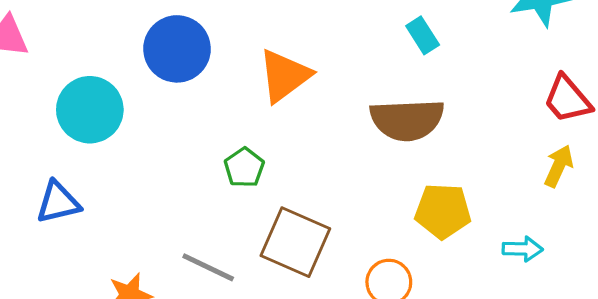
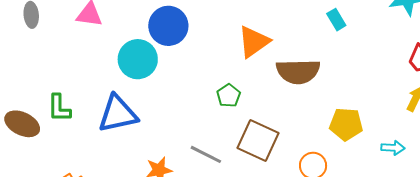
blue circle: (177, 49) -> (168, 26), moved
brown semicircle: (407, 120) -> (298, 71), moved
blue triangle: (58, 202) -> (118, 114), size x1.5

